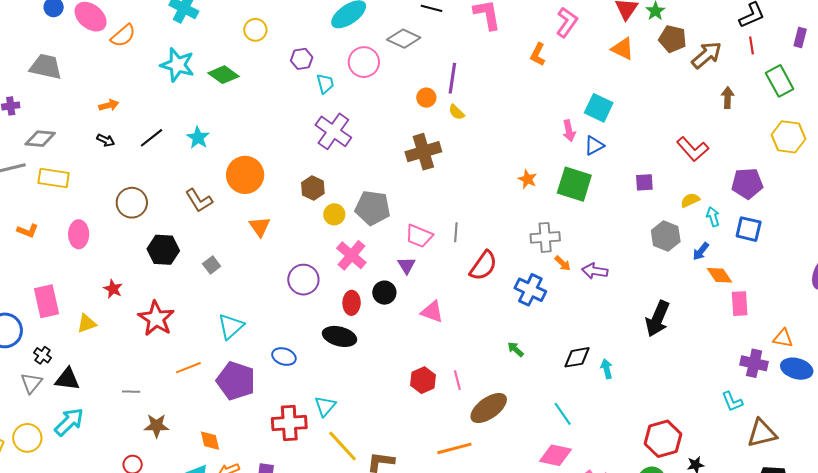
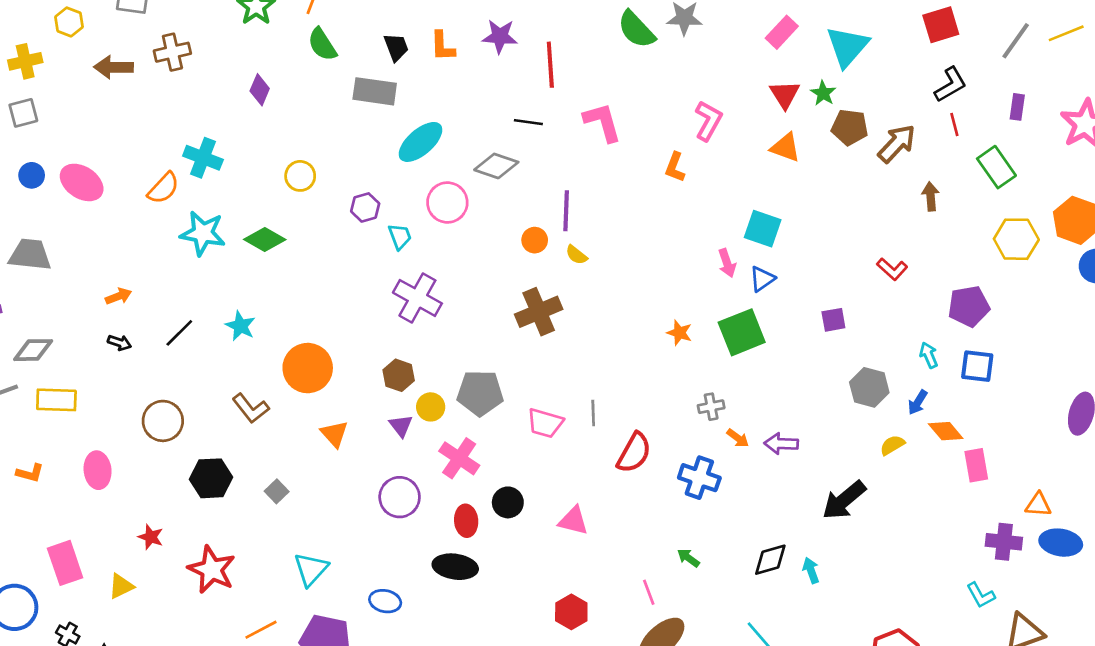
orange semicircle: (123, 36) -> (163, 188), moved
red L-shape: (693, 149) -> (892, 269), size x0.7
green square: (574, 184) -> (742, 332), turned -33
yellow semicircle: (690, 200) -> (892, 445), moved
gray cross: (545, 237) -> (711, 407), size x0.7
purple triangle: (407, 265) -> (401, 426), moved
black arrow: (657, 319) -> (844, 500), moved, turned 33
pink line: (457, 380) -> (649, 592), moved

